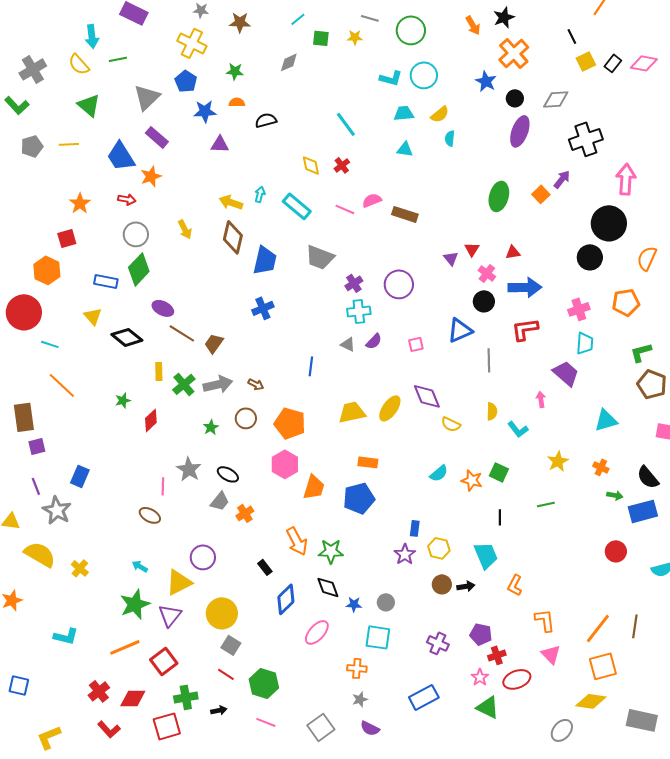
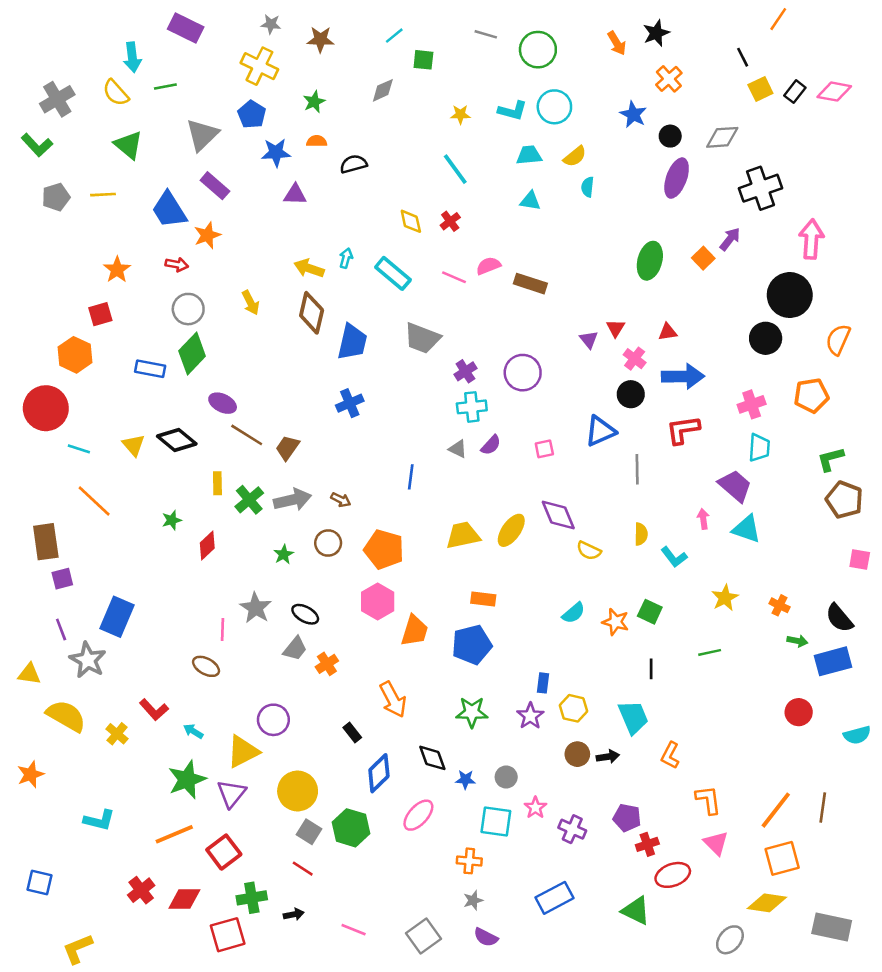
yellow star: (355, 37) -> (460, 114), moved
orange cross: (514, 53) -> (669, 79), size x0.7
green star: (235, 71) -> (314, 102), turned -30
yellow triangle: (93, 316) -> (134, 445), moved
cyan triangle: (606, 420) -> (746, 529), moved, turned 35
blue rectangle: (80, 476) -> (117, 617), size x1.4
green star: (331, 551) -> (472, 712), moved
pink star: (480, 677) -> (535, 808), moved
green hexagon: (264, 683) -> (351, 828), moved
red L-shape: (109, 729) -> (154, 710), moved

